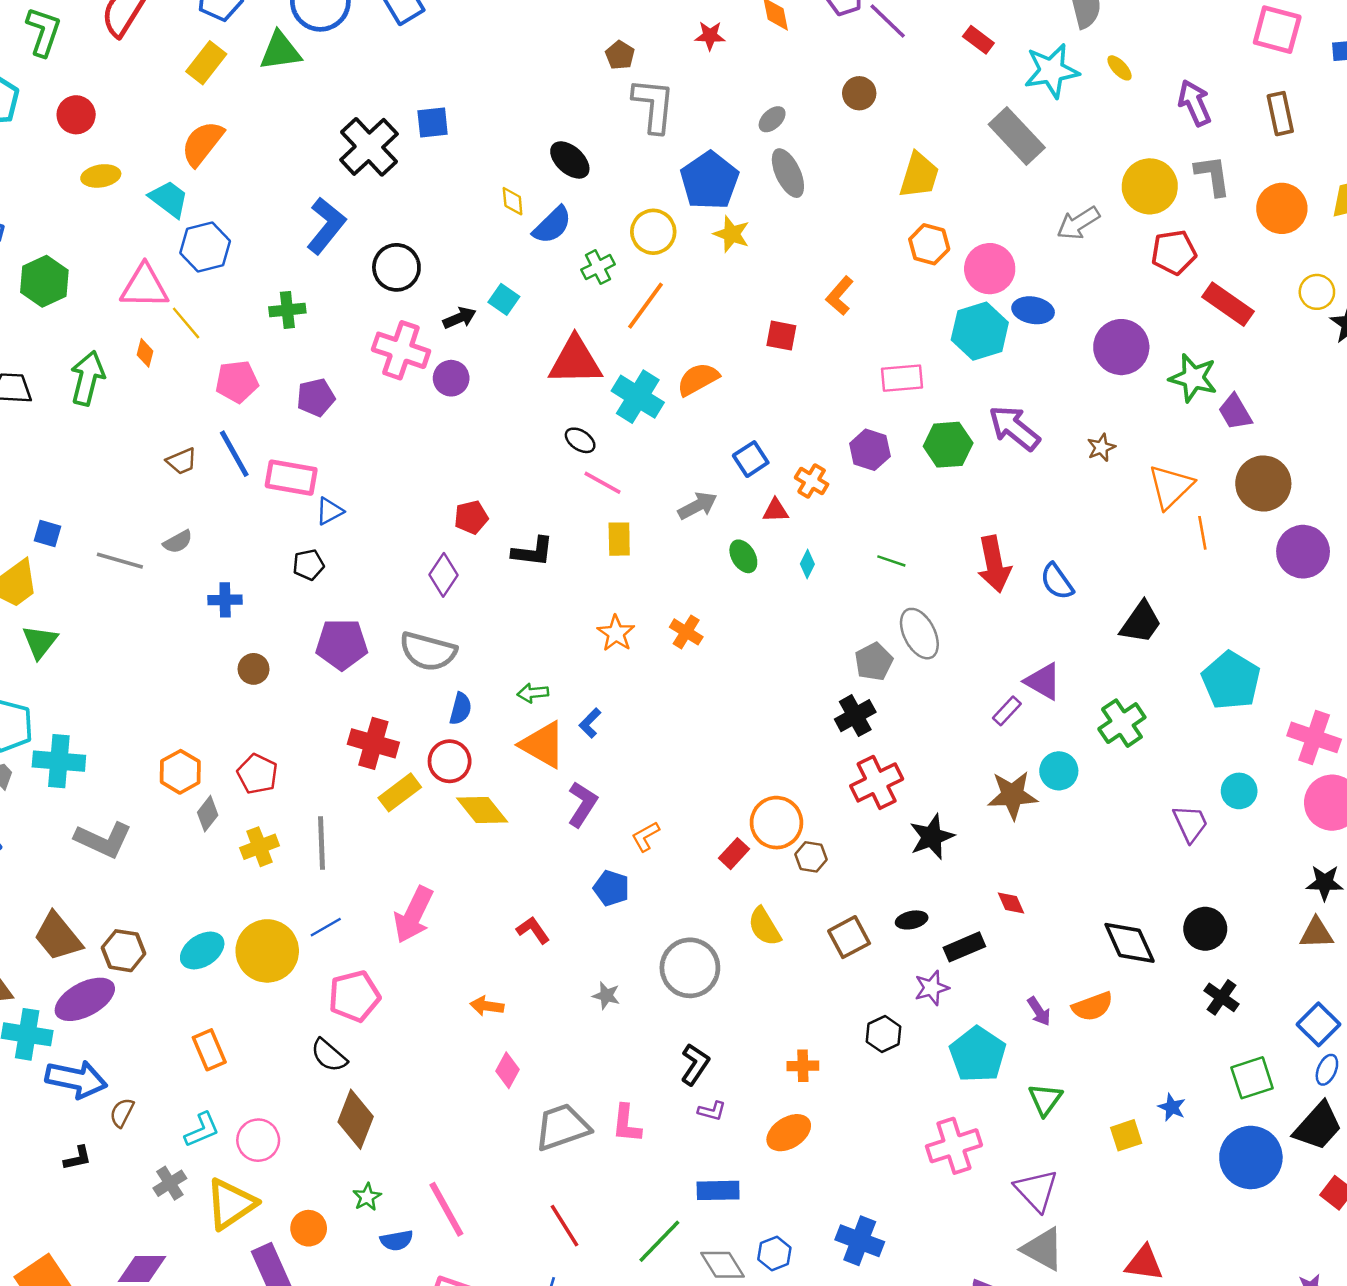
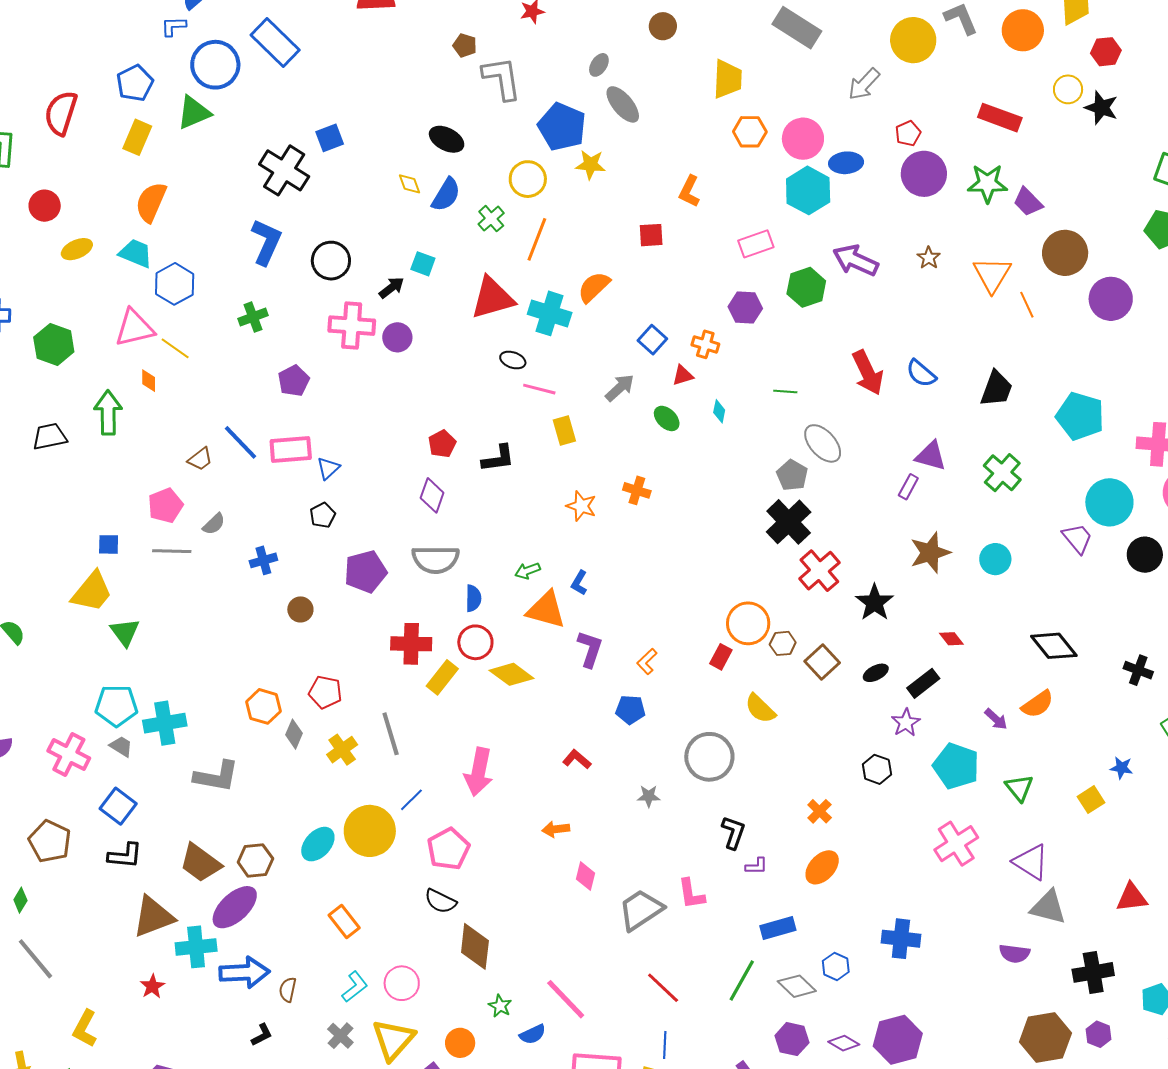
red pentagon: (1174, 252) -> (908, 133), moved, size x0.7
pink pentagon: (237, 382) -> (165, 506), moved
black cross: (855, 716) -> (789, 522), size x1.4
cyan circle: (1059, 771) -> (995, 559), moved
cyan circle: (1239, 791) -> (1109, 502), size x1.6
black circle: (1205, 929) -> (1145, 555), moved
brown square: (849, 937) -> (822, 662), moved
orange cross: (803, 1066) -> (820, 811), turned -30

